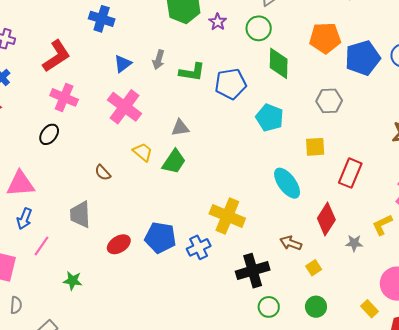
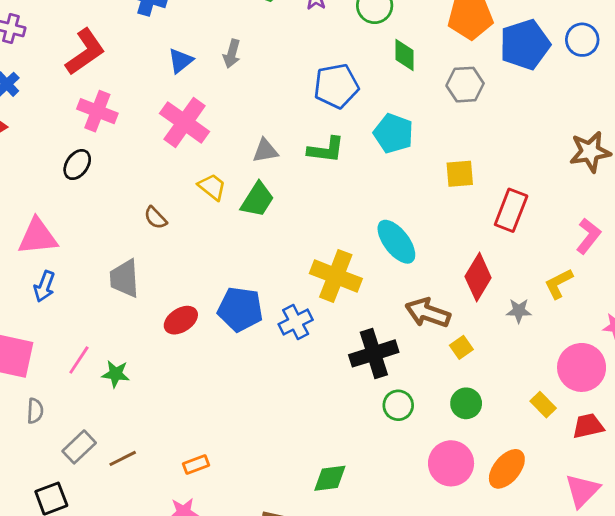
green diamond: (279, 63) -> (405, 55), size x0.7
green L-shape: (192, 72) -> (326, 150), moved
gray hexagon: (329, 101) -> (465, 85), moved
cyan ellipse: (287, 183) -> (396, 242), moved
brown arrow: (291, 243) -> (428, 313), size x1.4
pink line: (42, 246) -> (79, 360), moved

